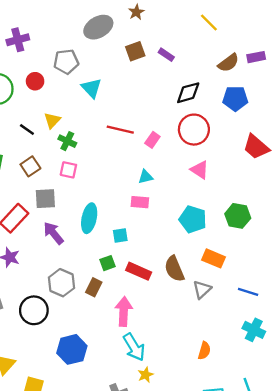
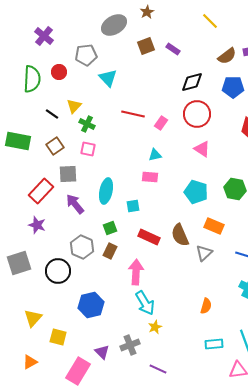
purple cross: (18, 40) -> (44, 36), turned -36
green square: (108, 263) -> (110, 228), moved

